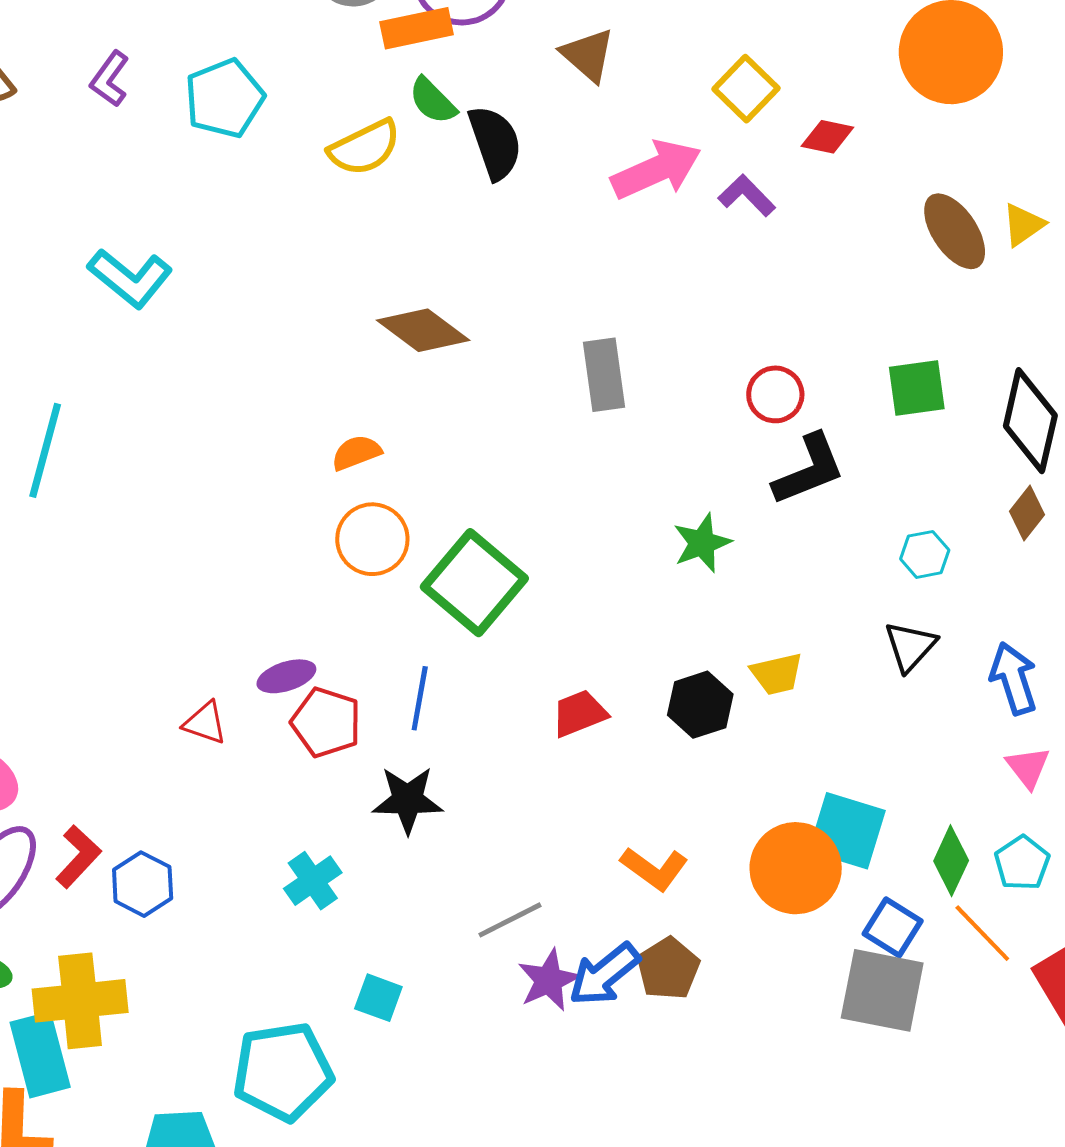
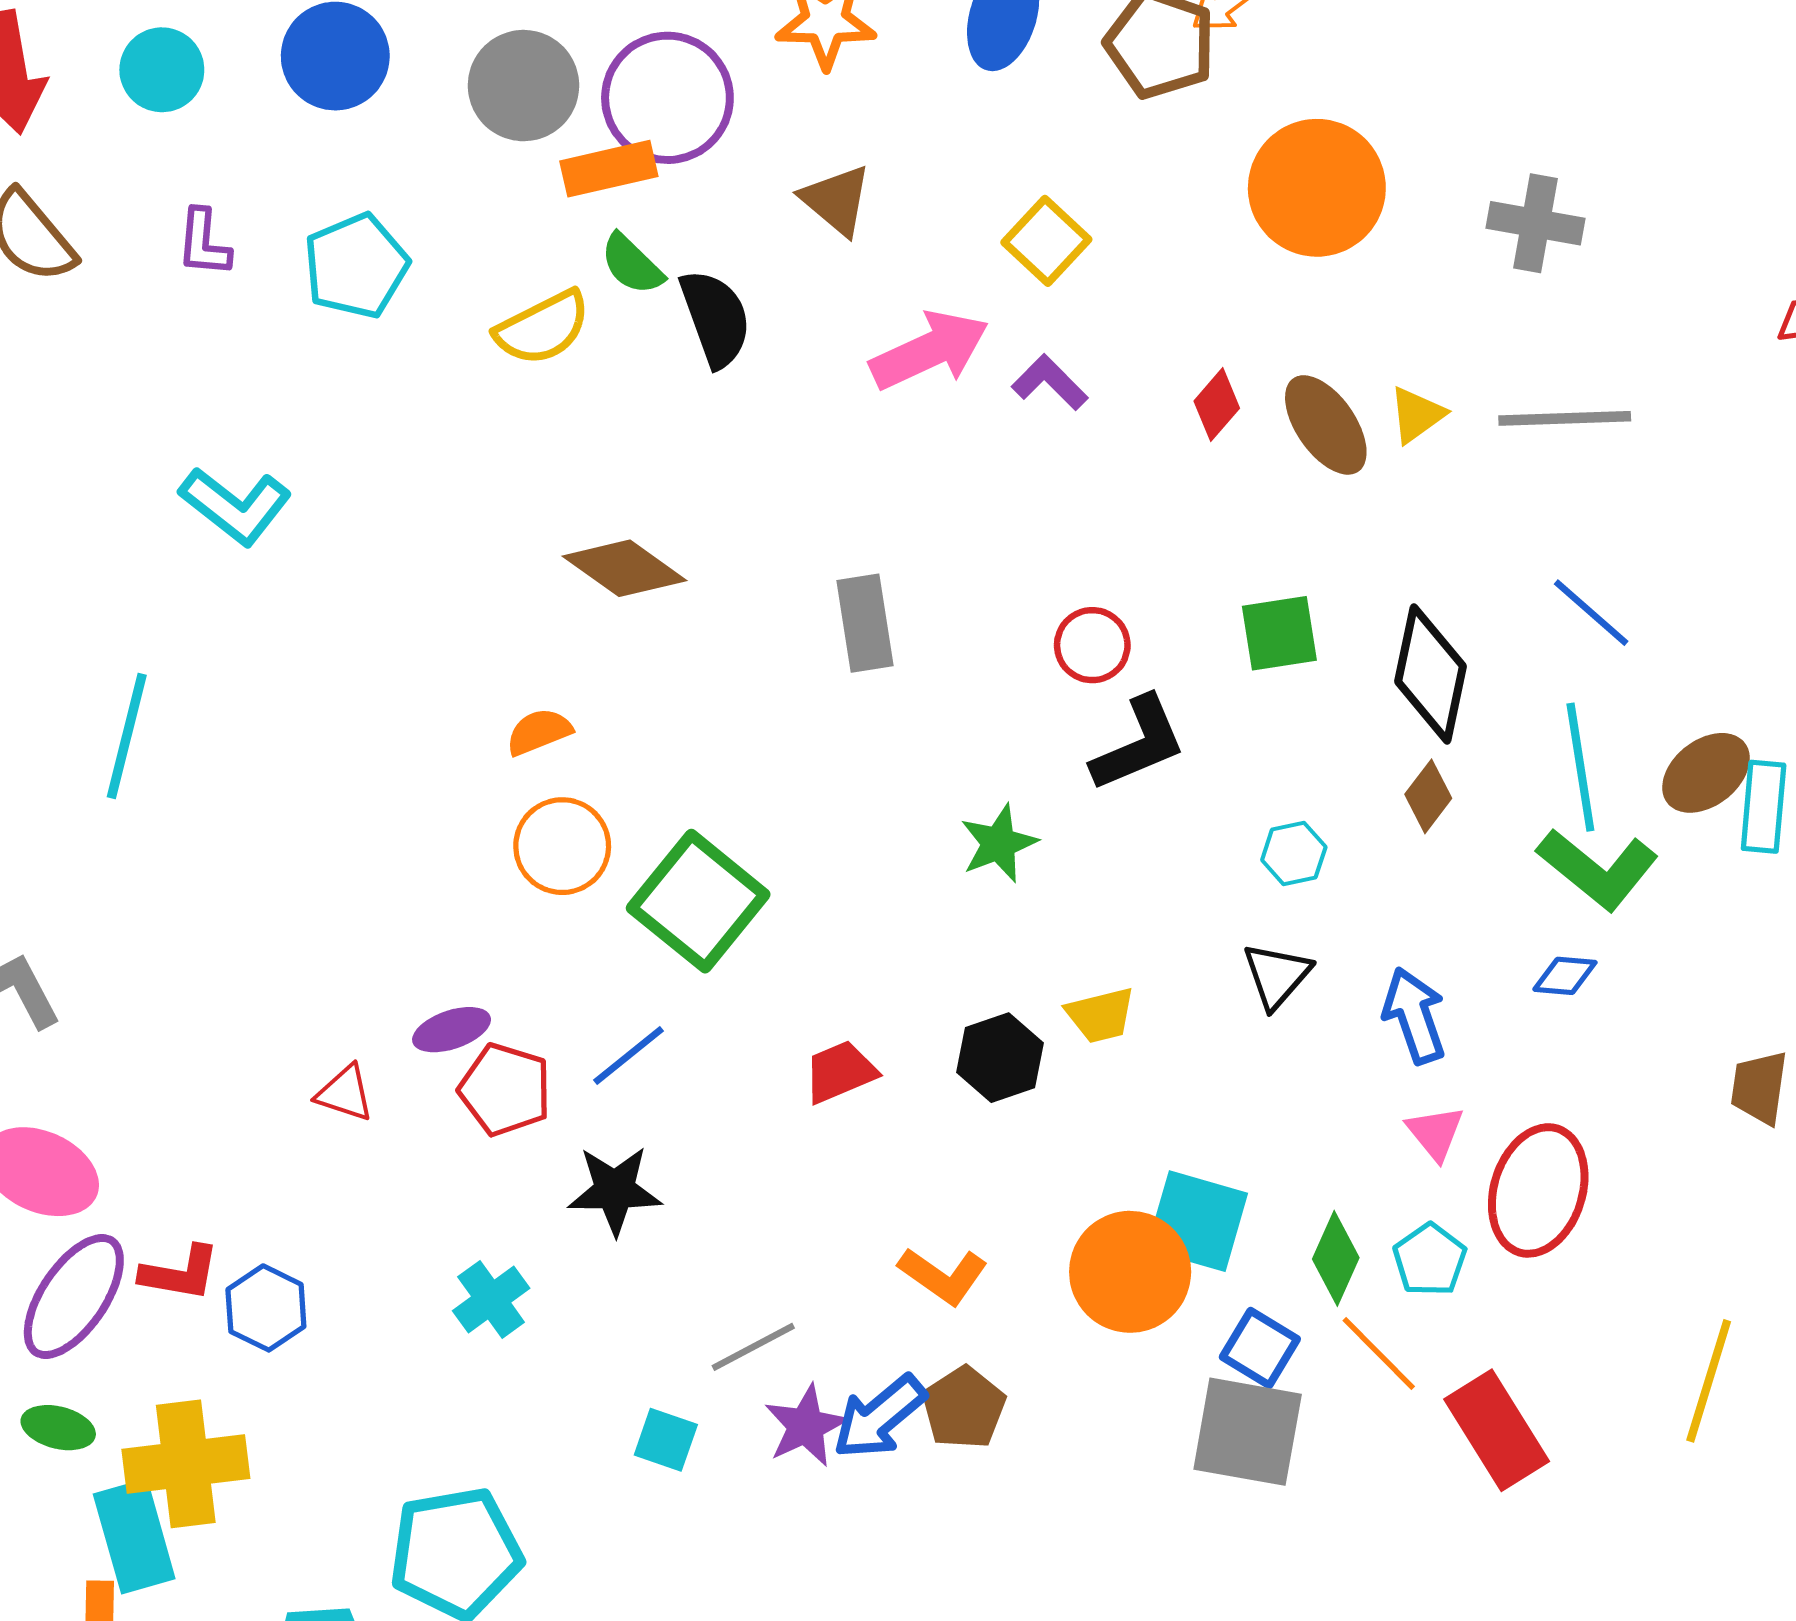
purple L-shape: (110, 79) -> (204, 243), turned -30
red diamond: (827, 137) -> (1217, 405), moved, turned -60
blue line: (420, 698) -> (628, 1056), turned 42
red L-shape: (78, 857) -> (180, 1273), turned 58
cyan square: (378, 998) -> (666, 1440), moved

